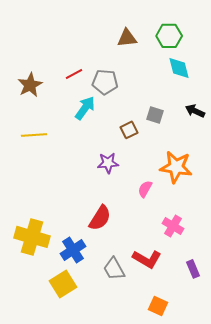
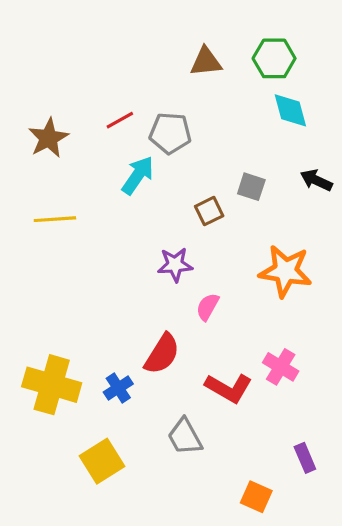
pink semicircle: (145, 189) -> (208, 307), moved
blue cross: (73, 250) -> (118, 388), moved, size x0.7
red L-shape: (147, 259) -> (229, 388), moved
purple rectangle: (193, 269) -> (305, 458), moved

